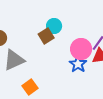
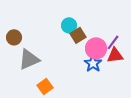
brown square: (46, 36) -> (78, 35), moved

